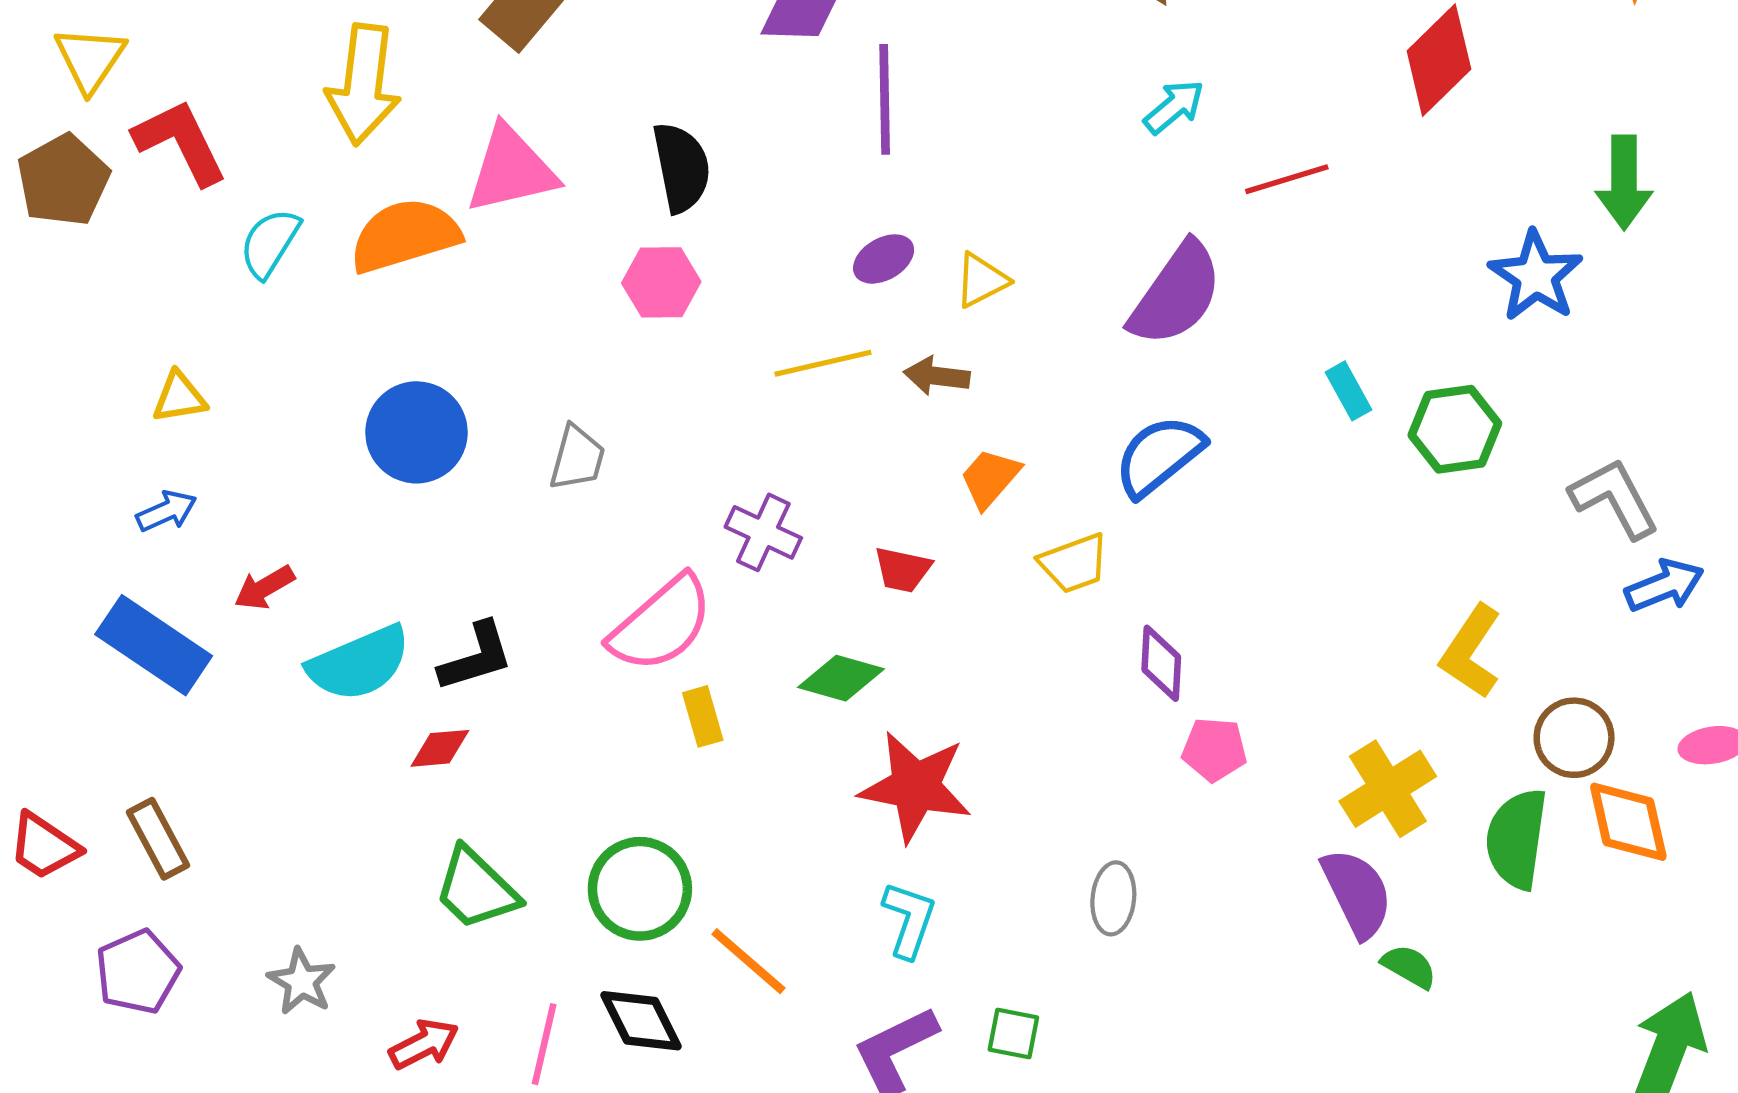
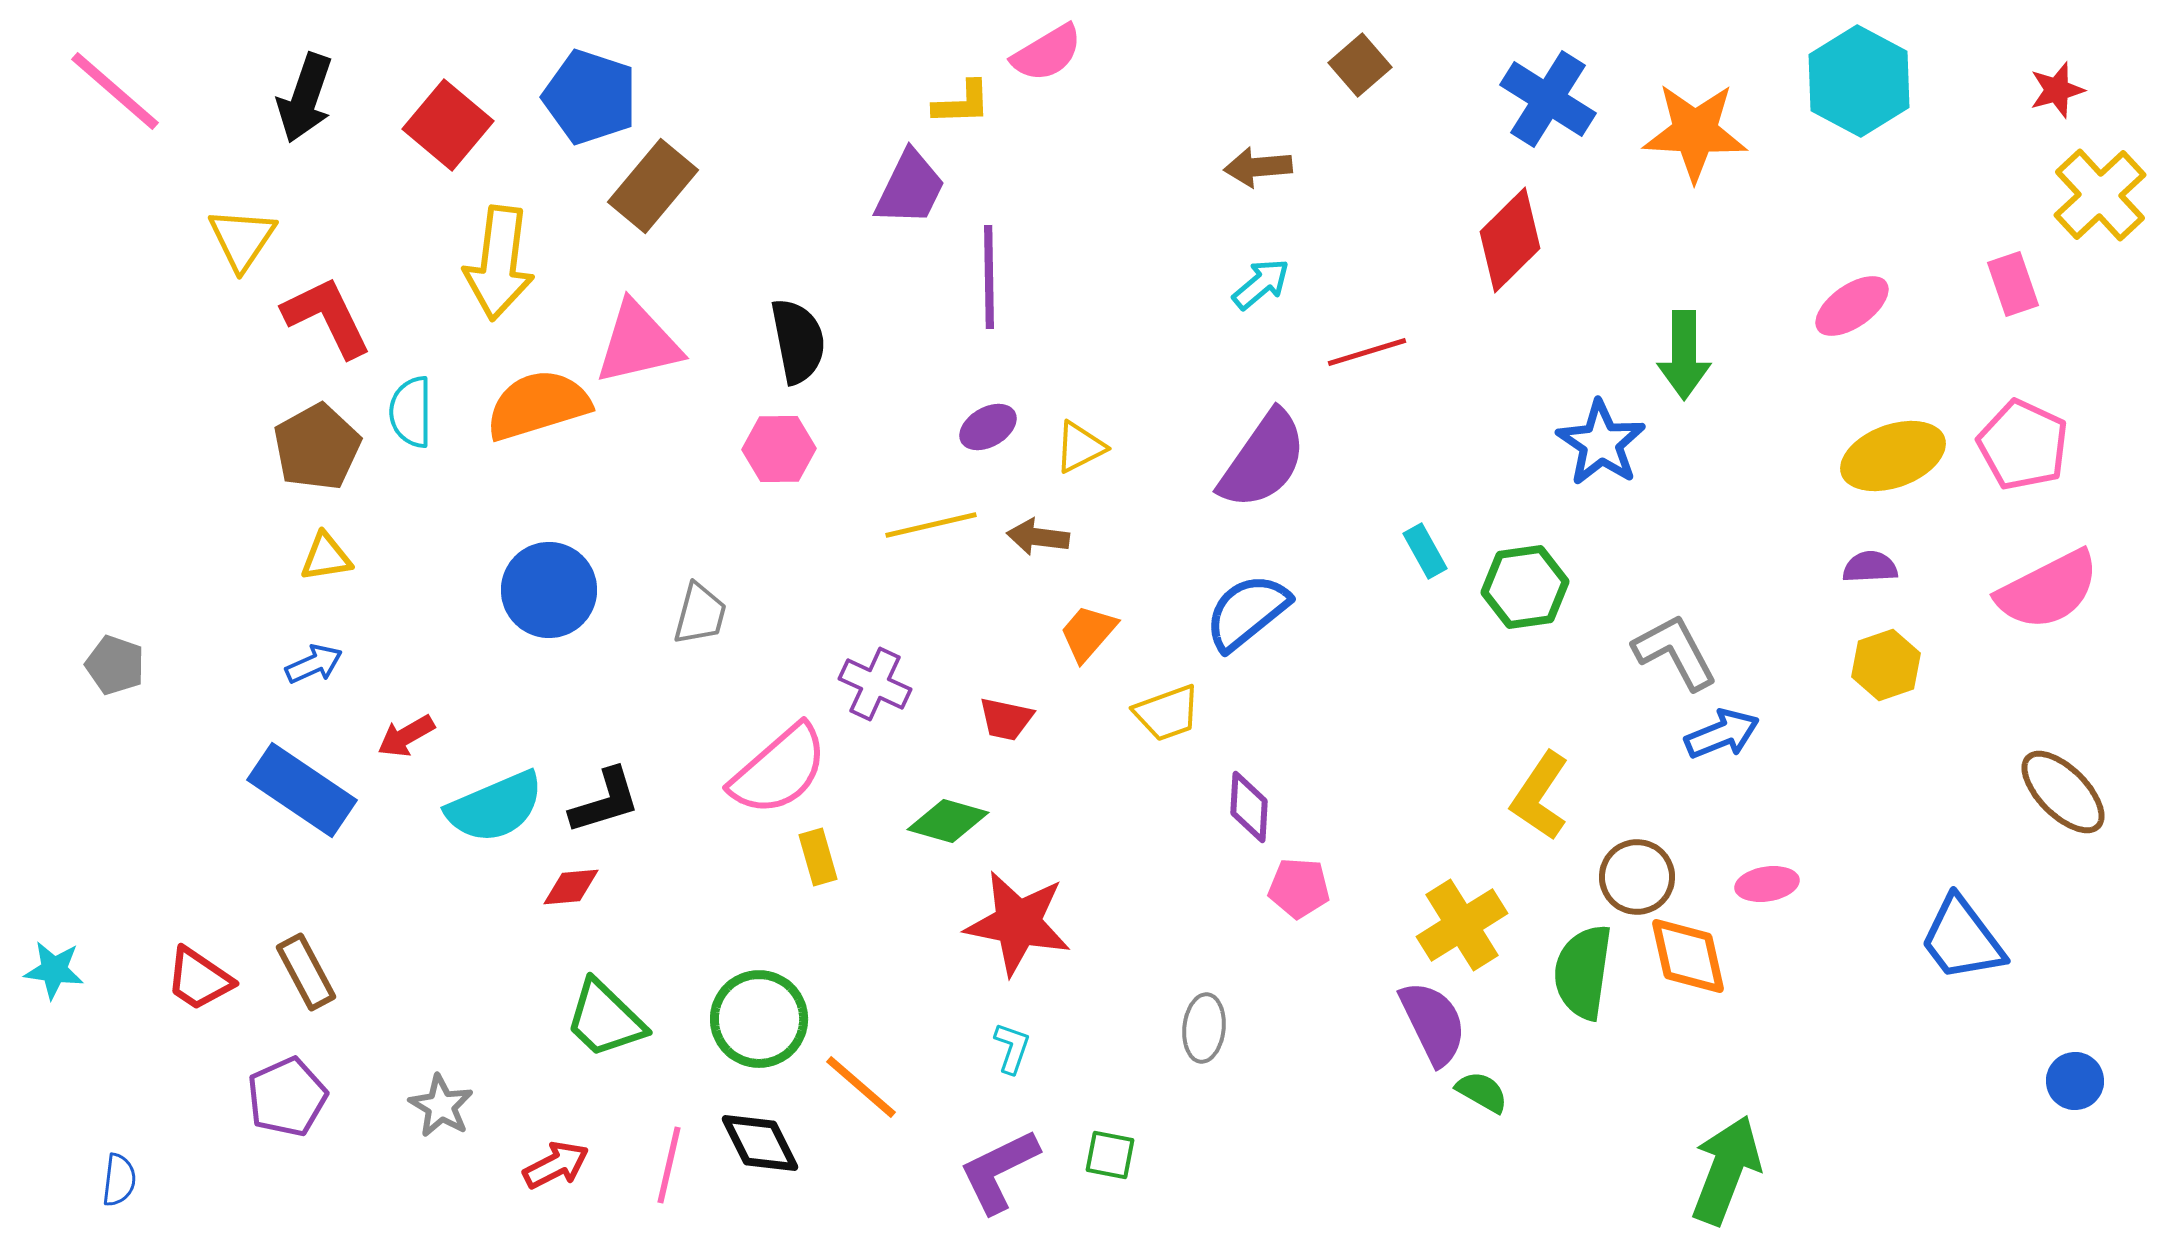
brown pentagon: (63, 180) -> (317, 447), moved
cyan semicircle: (270, 243) -> (411, 412), turned -32
cyan L-shape: (909, 920) -> (1012, 1048), size x0.7

